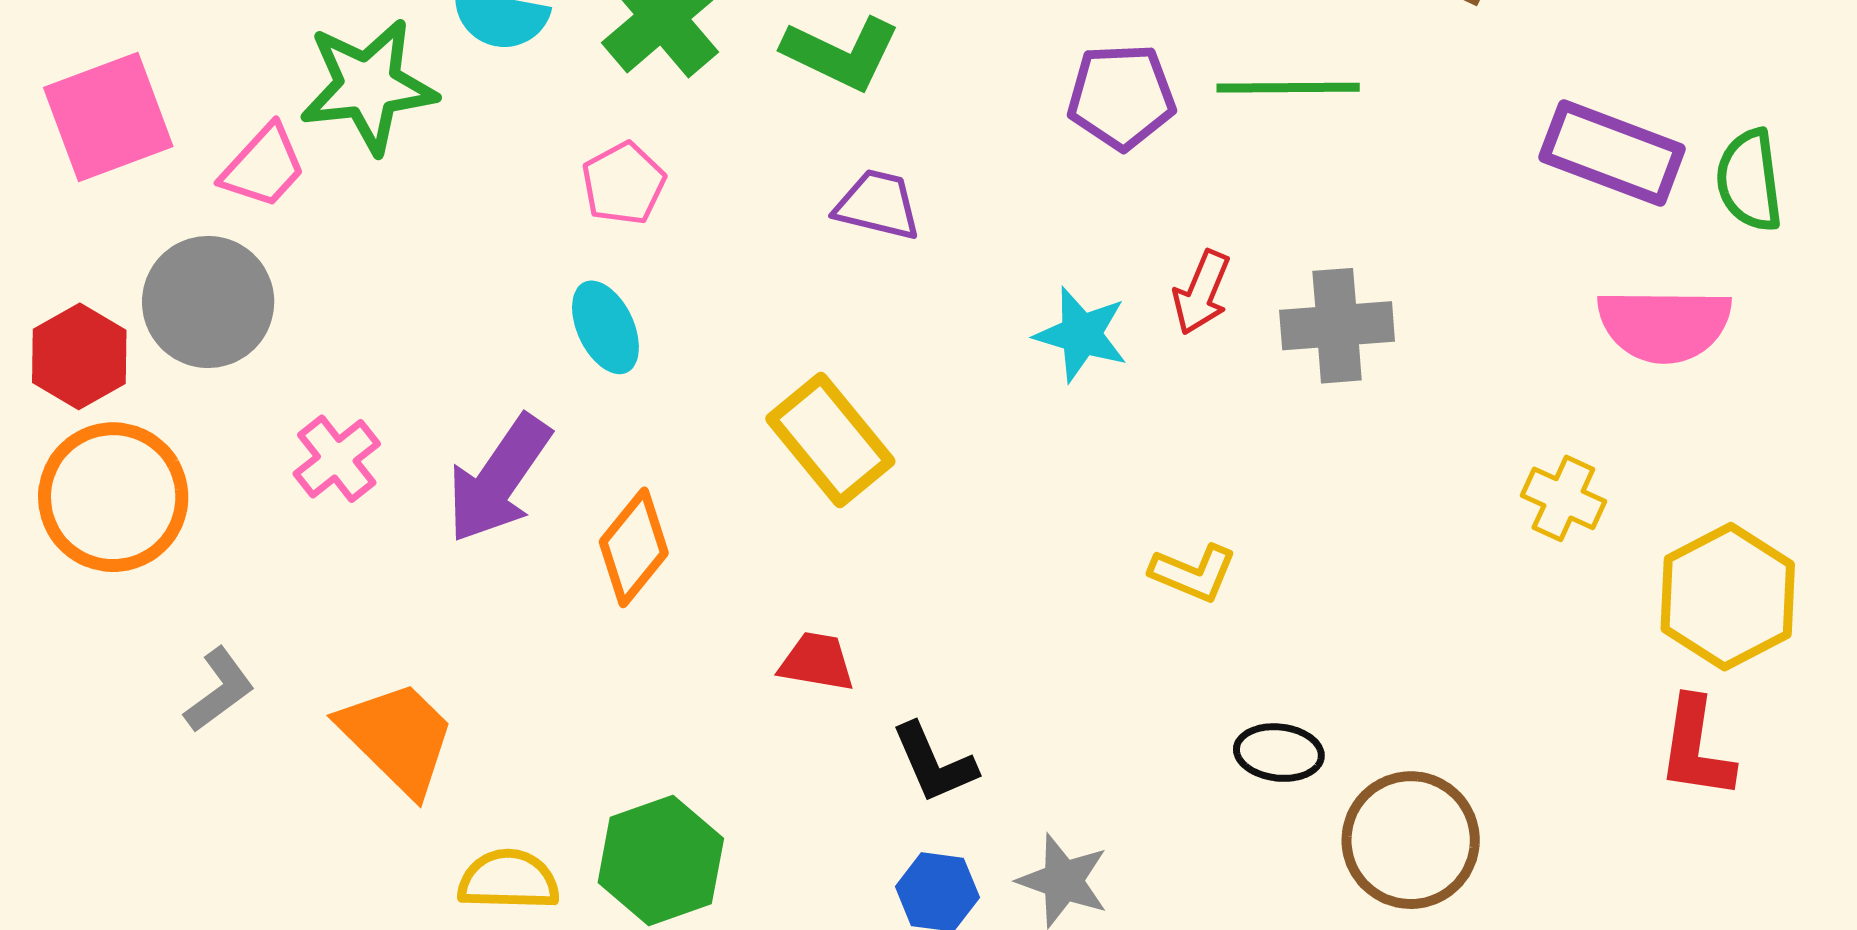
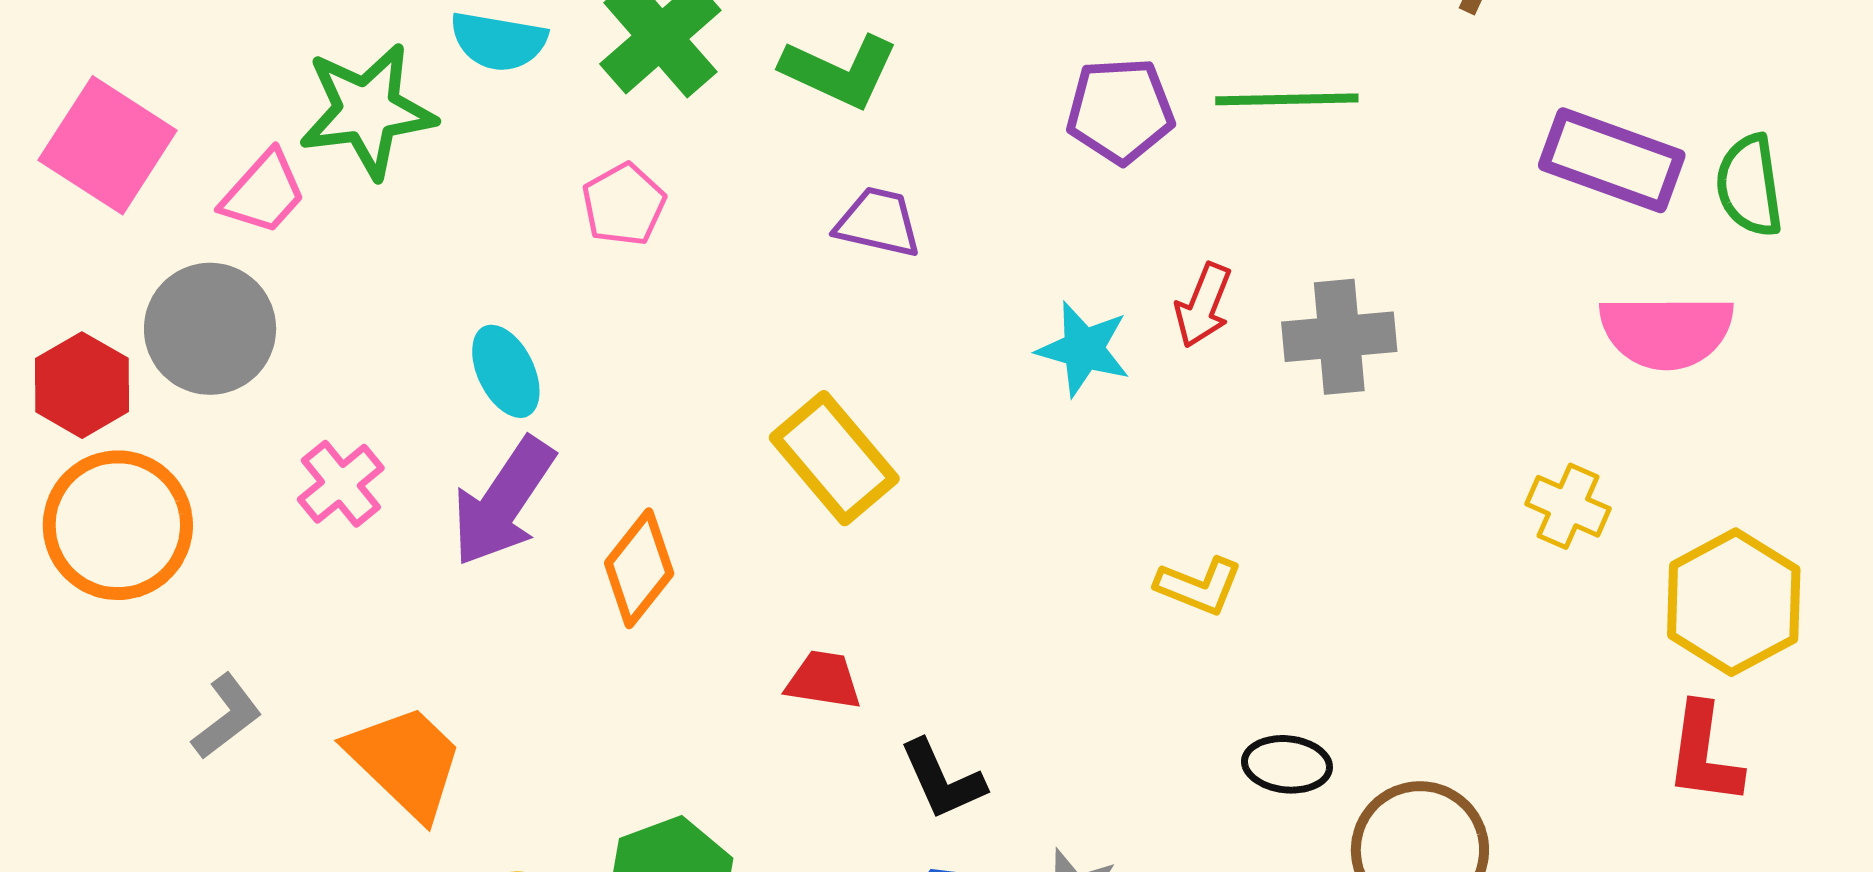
pink square: (108, 117) -> (108, 145), turned -36
cyan ellipse: (605, 327) -> (506, 371), moved

